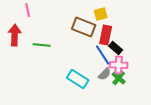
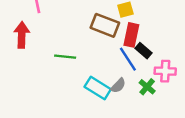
green line: (42, 45) -> (65, 57), moved
pink cross: (119, 65) -> (165, 71), moved
gray semicircle: (105, 74) -> (118, 86), moved

